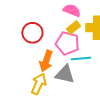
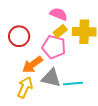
cyan line: (81, 59) -> (73, 83), moved
orange arrow: (46, 61) -> (32, 65), turned 35

